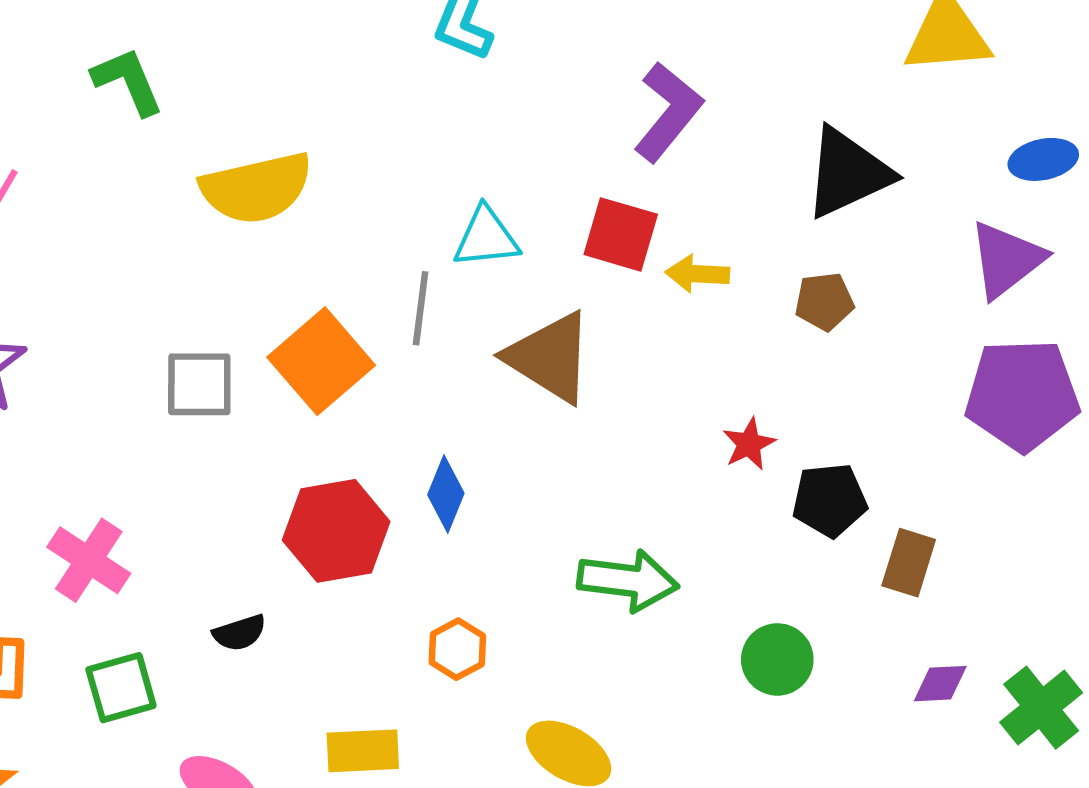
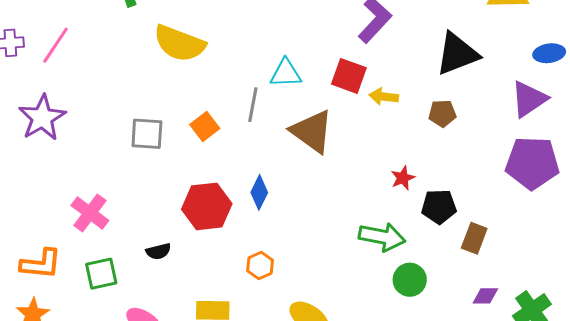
yellow semicircle: (256, 188) -> (179, 43), turned 30
orange square: (321, 361) -> (205, 126), size x0.6
green arrow: (628, 580) -> (382, 237), moved

